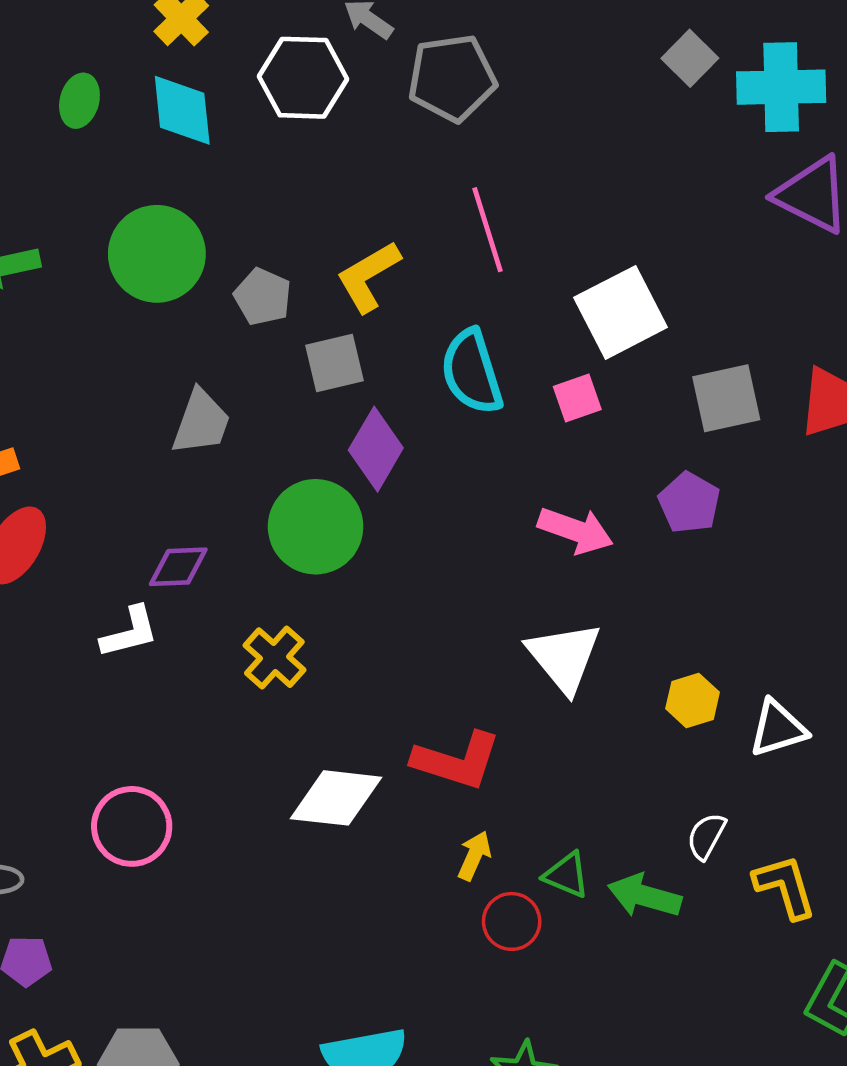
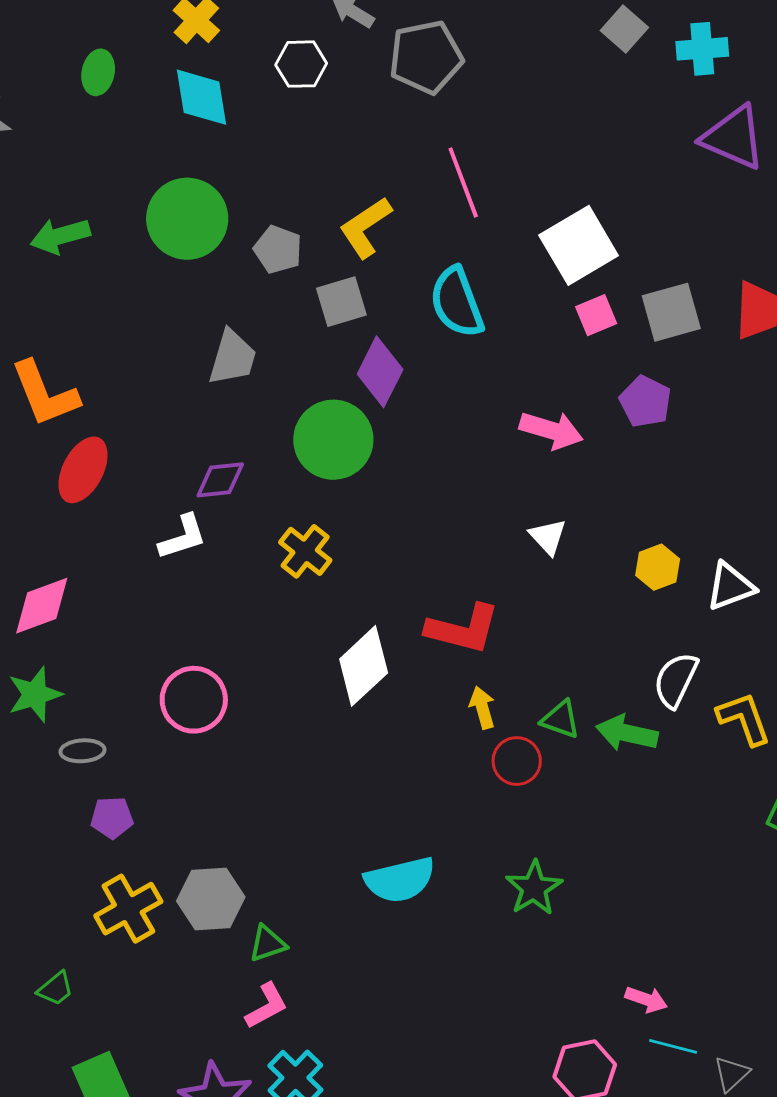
white hexagon: (303, 78) -> (301, 64), size x0.7
cyan cross: (781, 87) -> (702, 49), size x0.7
green ellipse: (79, 101) -> (98, 72), moved
pink square: (577, 398) -> (596, 315), moved
white triangle: (564, 657) -> (548, 537), size x0.6
white diamond: (336, 798) -> (364, 666), turned -46
white semicircle: (706, 836) -> (676, 680), size x1.4
yellow arrow: (474, 856) -> (482, 708), turned -36

